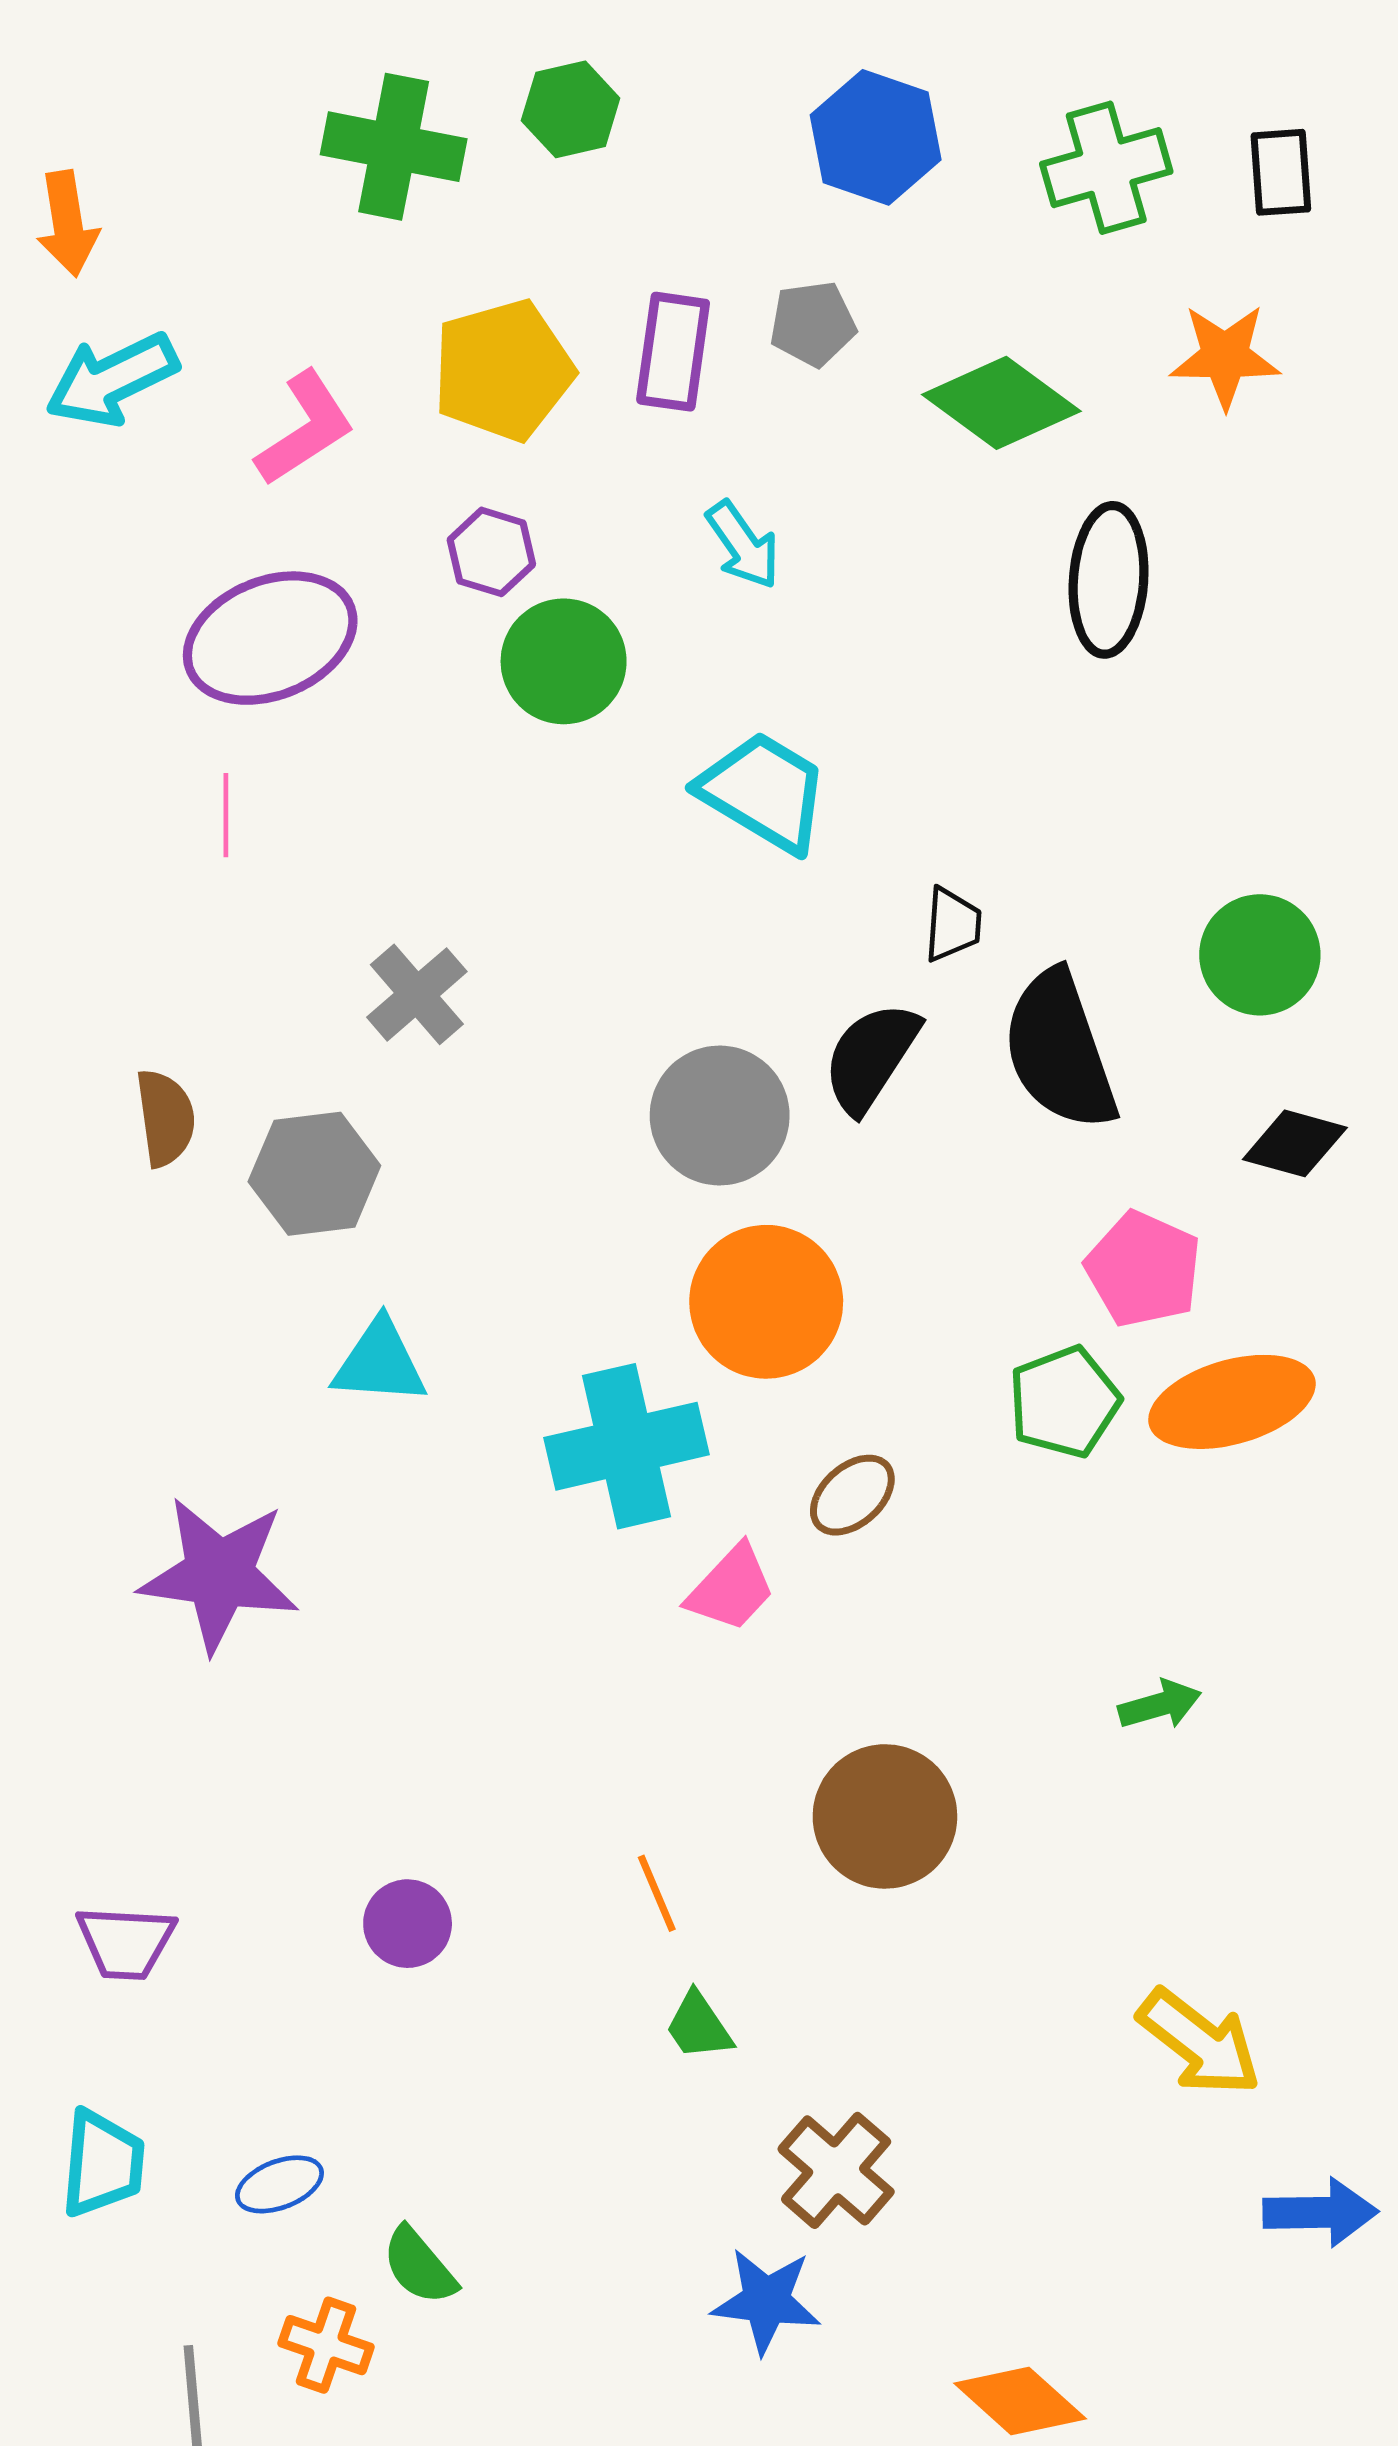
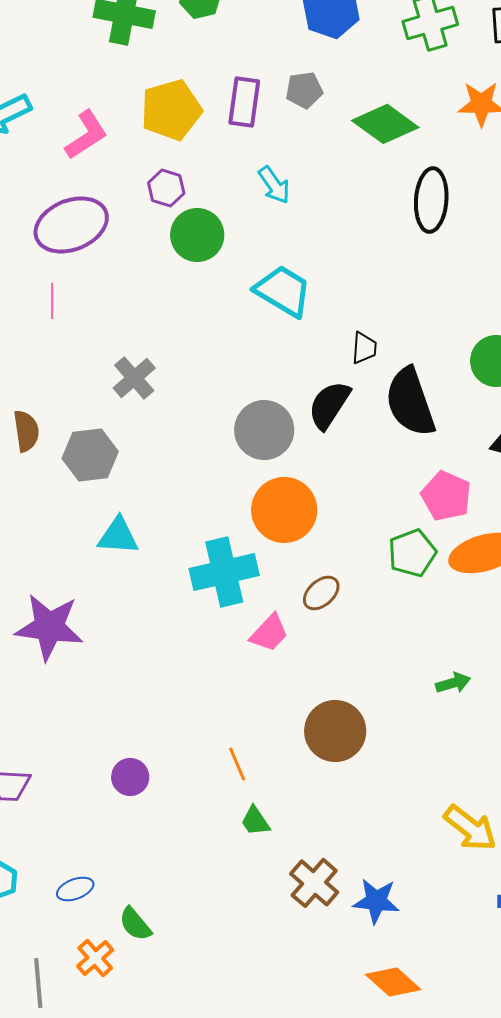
blue star: (766, 2301) -> (376, 901), moved
orange cross: (326, 2345) -> (95, 958), turned 30

